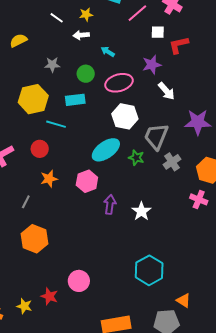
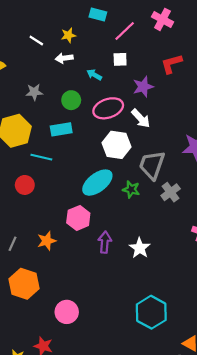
white square: (158, 32) -> (120, 59), moved
white arrow: (166, 91) -> (141, 118), moved
orange star: (49, 179) -> (47, 241), moved
pink circle: (79, 281) -> (67, 312), moved

